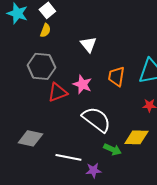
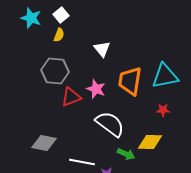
orange trapezoid: (116, 76) -> (130, 81), size x1.4

